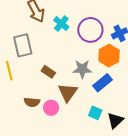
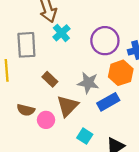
cyan cross: (61, 24) -> (61, 33), moved
cyan square: (95, 113) -> (85, 136), moved

